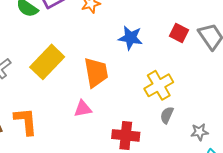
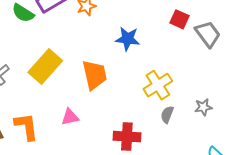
red square: (179, 33) -> (179, 19), moved
pink triangle: (83, 109) -> (70, 117), moved
gray star: (199, 132) -> (203, 107), moved

